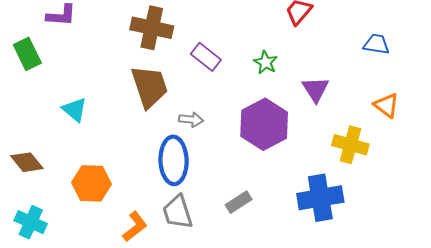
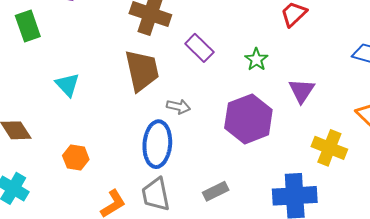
orange hexagon: (91, 183) -> (76, 157), size x0.7

